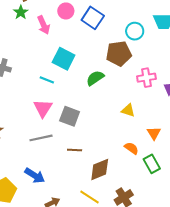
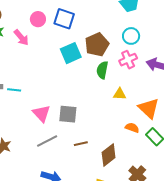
cyan circle: (135, 31) -> (131, 36), moved
cyan square: (64, 59) -> (71, 53), moved, turned -35
green semicircle: (95, 78) -> (102, 70), moved, turned -30
cyan line: (47, 80) -> (14, 90), moved
orange triangle: (154, 133) -> (149, 108), size x1.6

